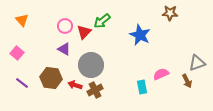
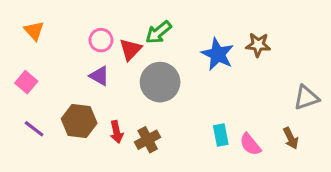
brown star: (170, 13) -> (258, 45), moved
gray circle: (91, 65) -> (160, 82), moved
pink semicircle: (161, 74) -> (250, 144), moved, turned -105
brown arrow: (187, 81) -> (291, 138), moved
red arrow: (75, 85) -> (117, 132), turned -120

